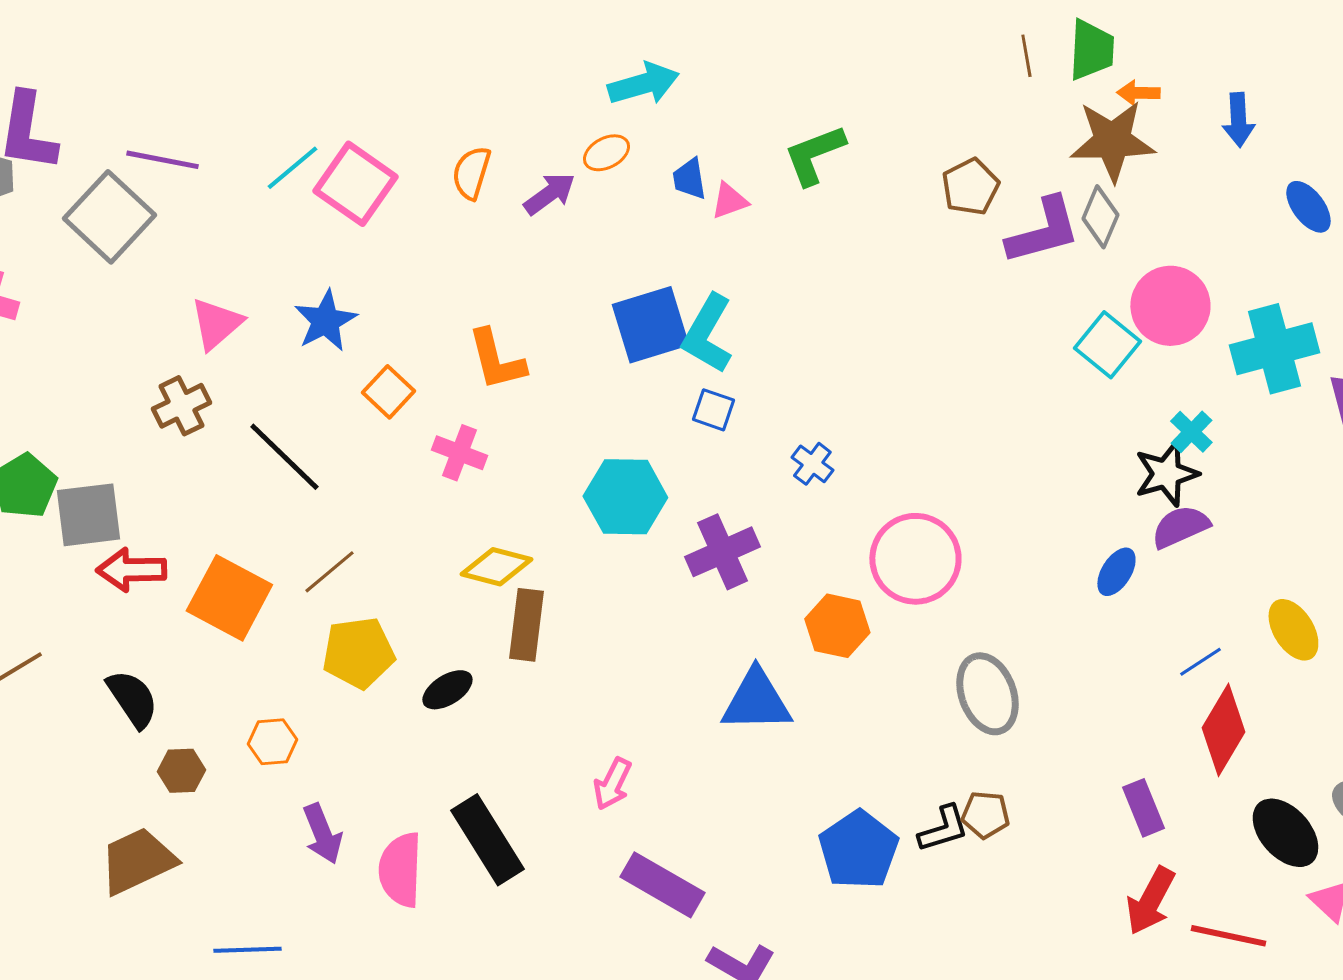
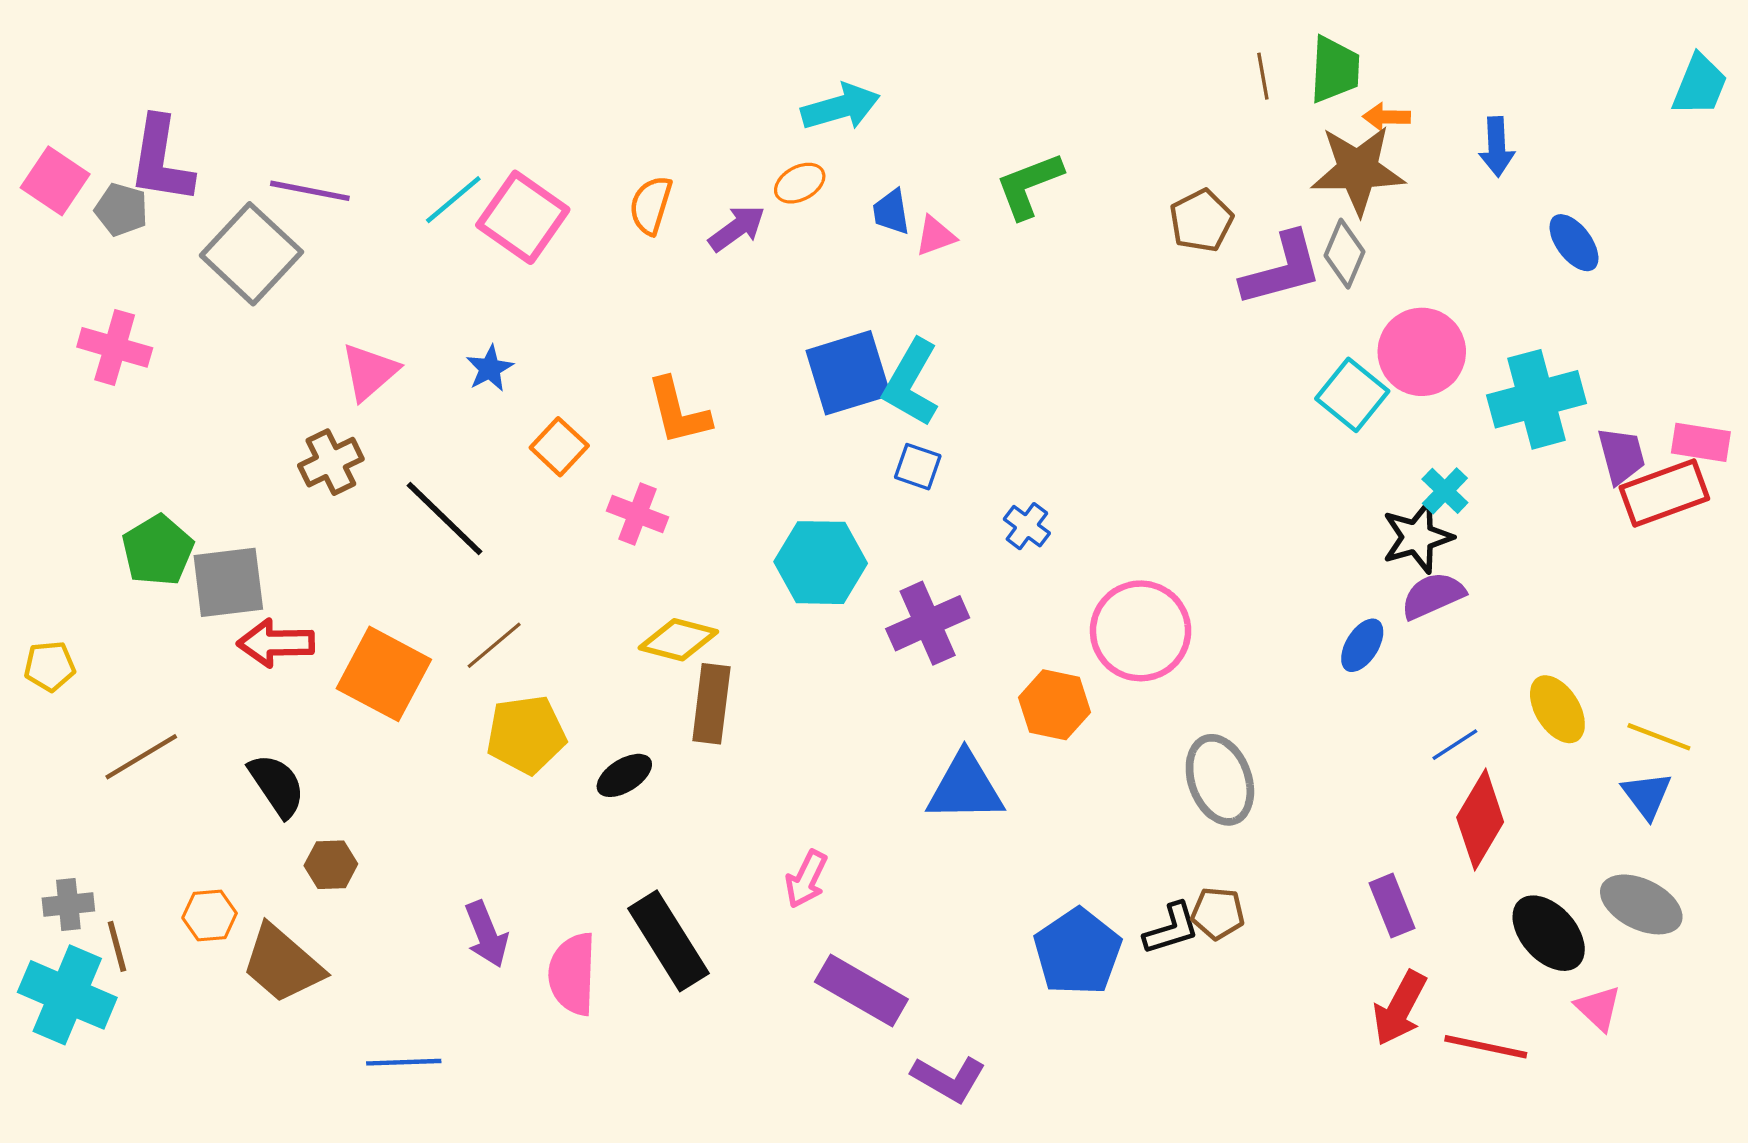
blue star: (325, 321) -> (490, 368), size x0.7
orange hexagon: (272, 742) -> (210, 915), moved
brown trapezoid: (137, 861) -> (282, 964), turned -114

